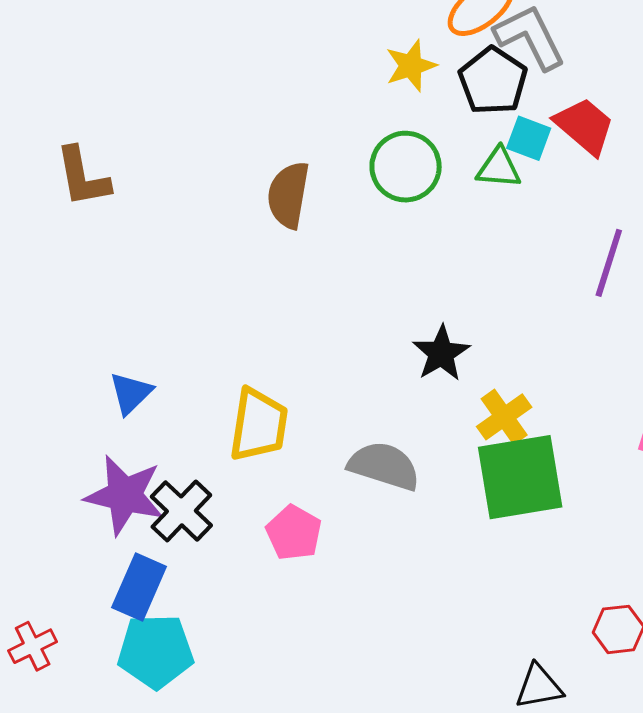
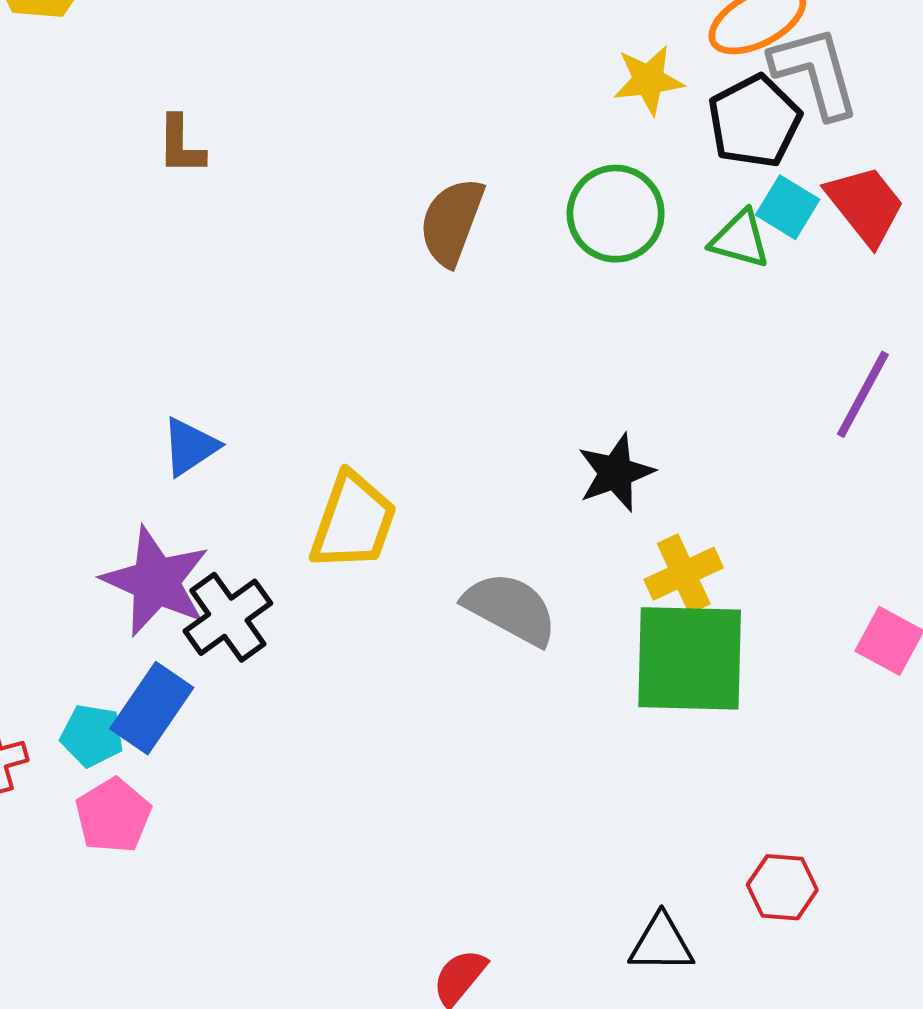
brown L-shape: (83, 177) -> (181, 145), size x0.7
pink pentagon: (294, 533) -> (113, 816), moved
cyan pentagon: (156, 651) -> (92, 736), moved, size x0.6

